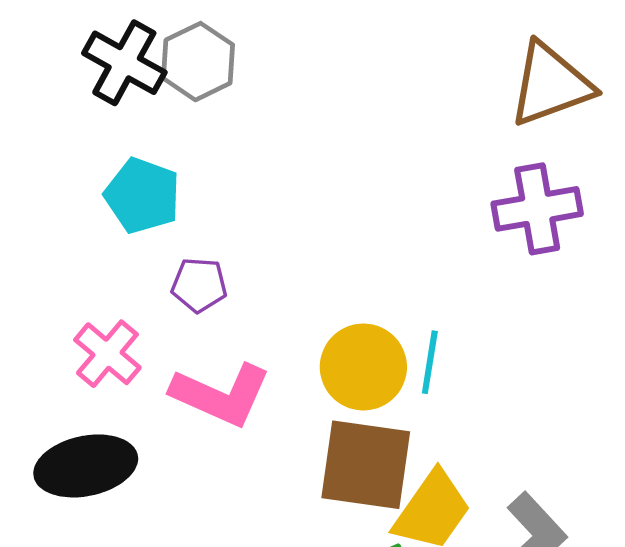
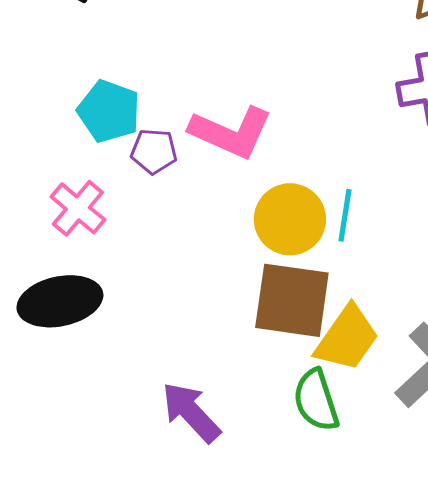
cyan pentagon: (142, 196) -> (109, 111), moved
pink L-shape: (221, 395) -> (231, 132), moved

